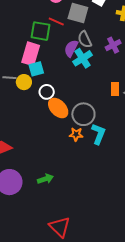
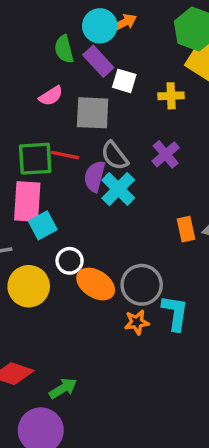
red line: (56, 22) -> (65, 155), moved
yellow circle: (24, 82) -> (29, 286), moved, size x1.5
green arrow: (45, 179) -> (63, 388), moved

